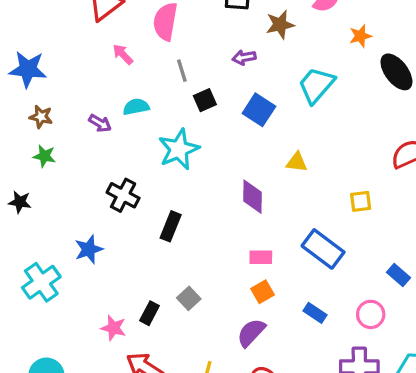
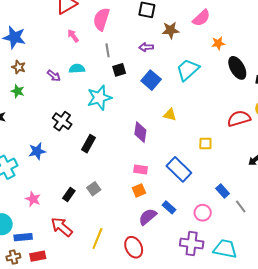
pink star: (113, 328) -> (33, 199), moved
purple semicircle: (251, 333) -> (148, 217), moved

